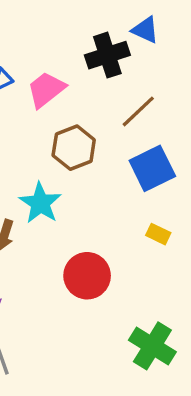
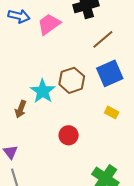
brown hexagon: (74, 148) -> (72, 80), moved
red circle: (87, 276) -> (69, 135), size x0.7

